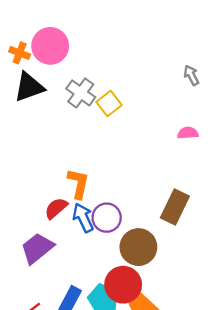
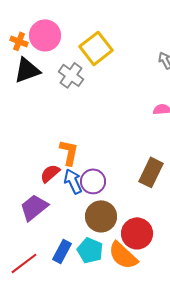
yellow square: (109, 104) -> (96, 48), moved, size x1.5
brown circle: (138, 247) -> (101, 216), moved
red circle: (123, 285) -> (137, 233), moved

